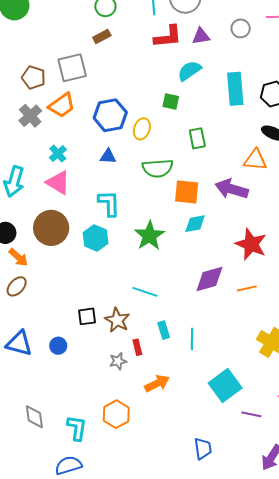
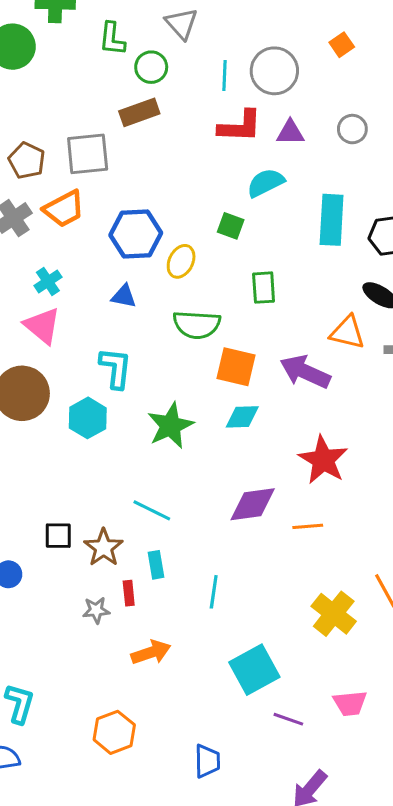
brown rectangle: (102, 37) -> (139, 112), size x1.4
cyan rectangle: (164, 330) -> (156, 565), moved
orange hexagon: (116, 414) -> (114, 732), moved

